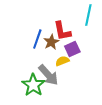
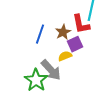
red L-shape: (62, 31) -> (81, 24), moved
brown star: (51, 42) -> (63, 32), moved

